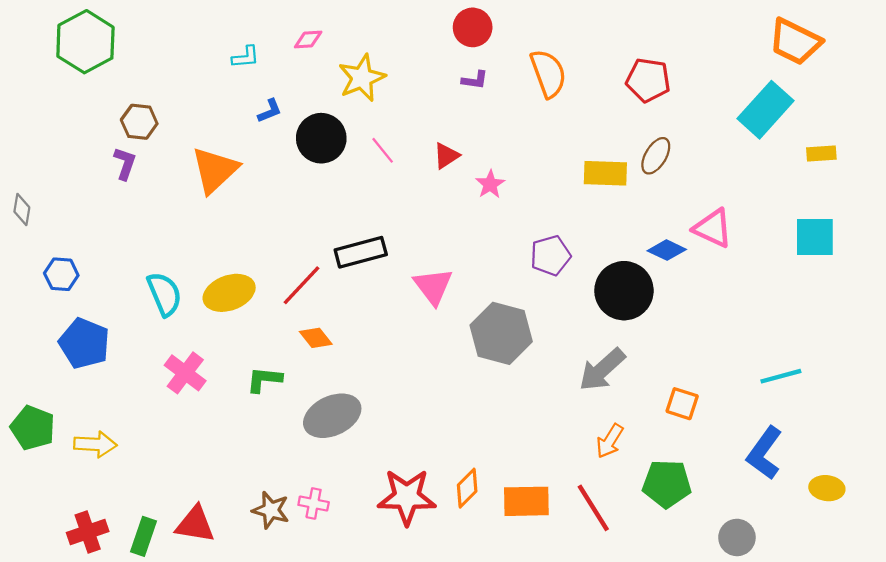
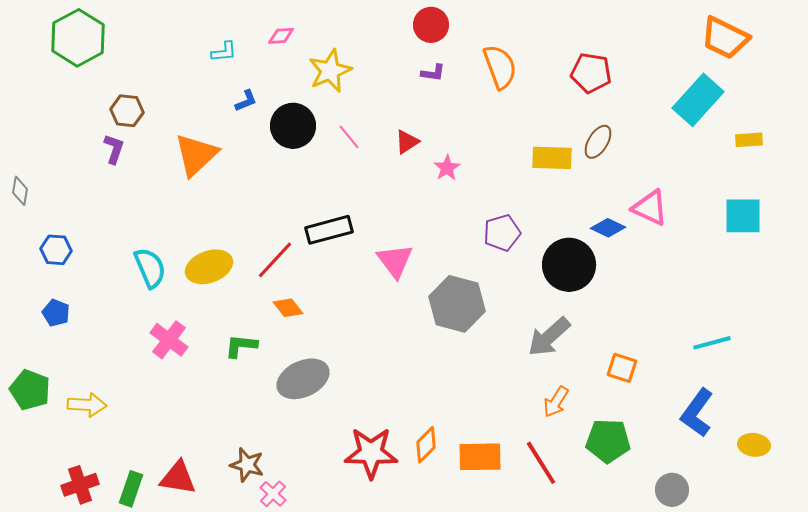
blue pentagon: (84, 343) -> (56, 313), moved, size x0.6
pink cross: (314, 503) -> (273, 494), moved, turned 32

